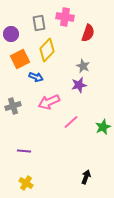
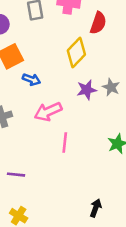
yellow diamond: (47, 50) -> (76, 53), moved
gray star: (83, 66) -> (111, 87), moved
pink line: (71, 122) -> (65, 142), moved, turned -42

